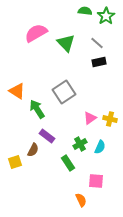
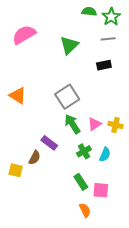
pink semicircle: (36, 33) -> (24, 35), moved
green triangle: (66, 43) -> (69, 45), turned 30
gray line: (97, 43) -> (108, 39), moved, turned -48
green arrow: (37, 109) -> (72, 124), moved
yellow square: (15, 162) -> (16, 170), turned 32
green rectangle: (68, 163) -> (81, 182), moved

